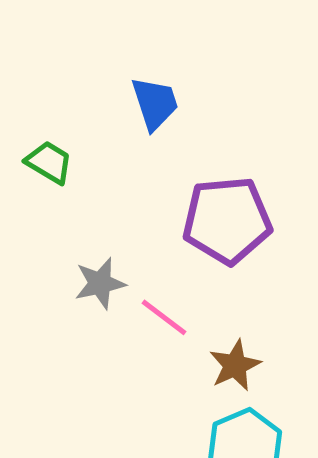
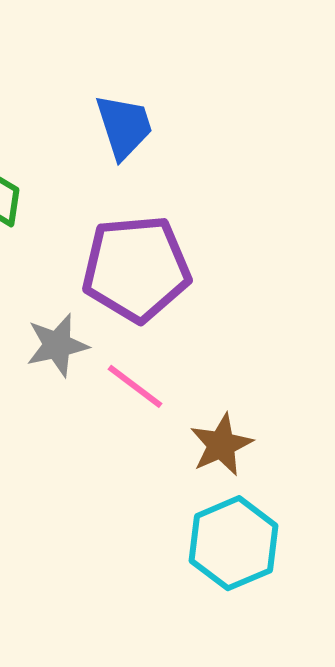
purple pentagon: (227, 220) -> (136, 269), moved

